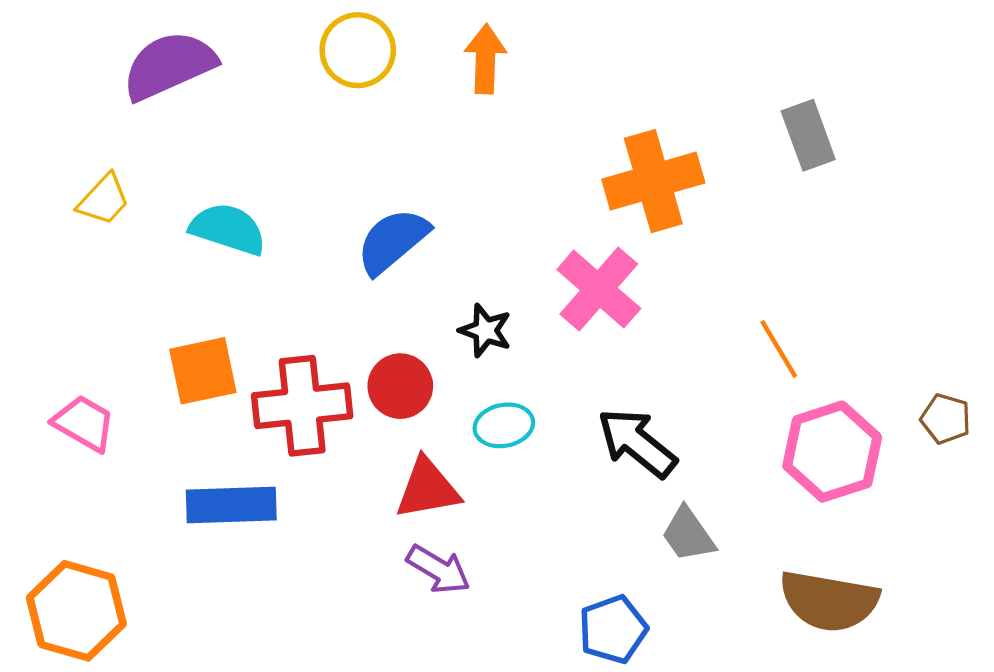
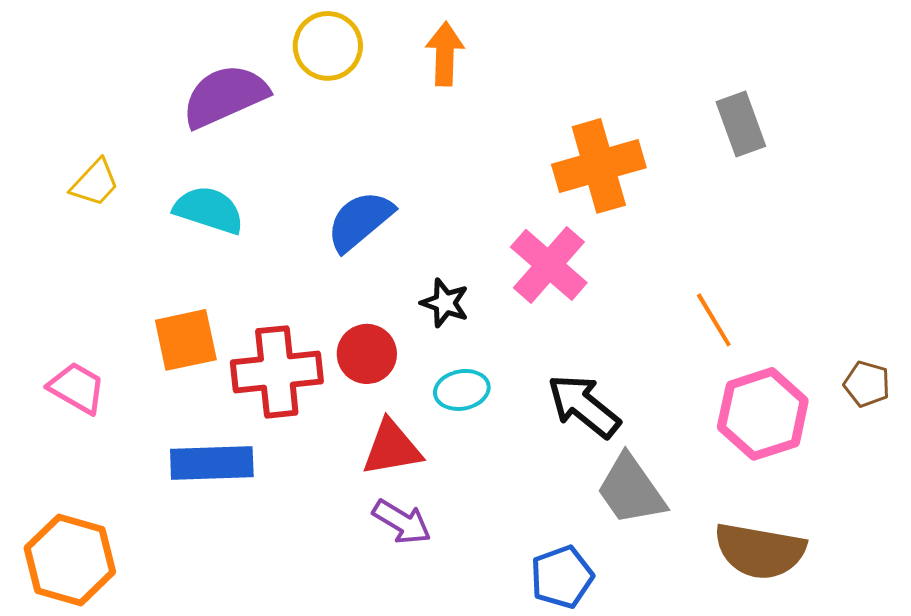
purple semicircle: (169, 65) -> (225, 96), moved
gray trapezoid: (688, 534) -> (631, 490), size x1.4

